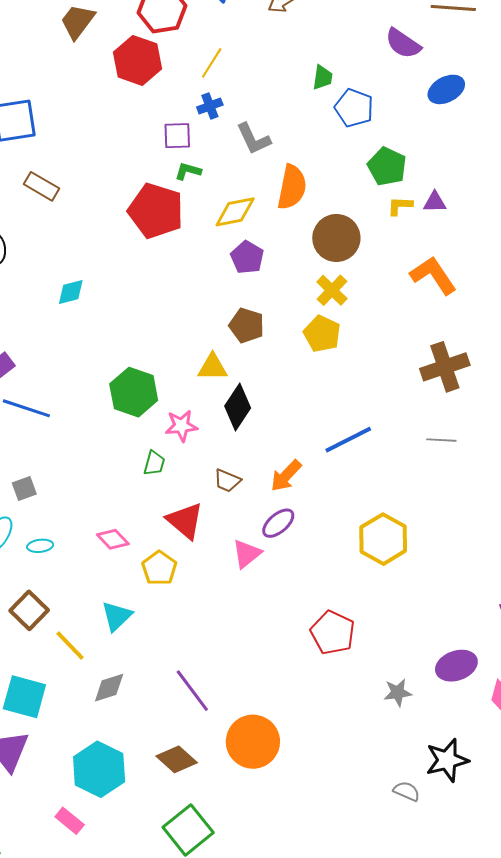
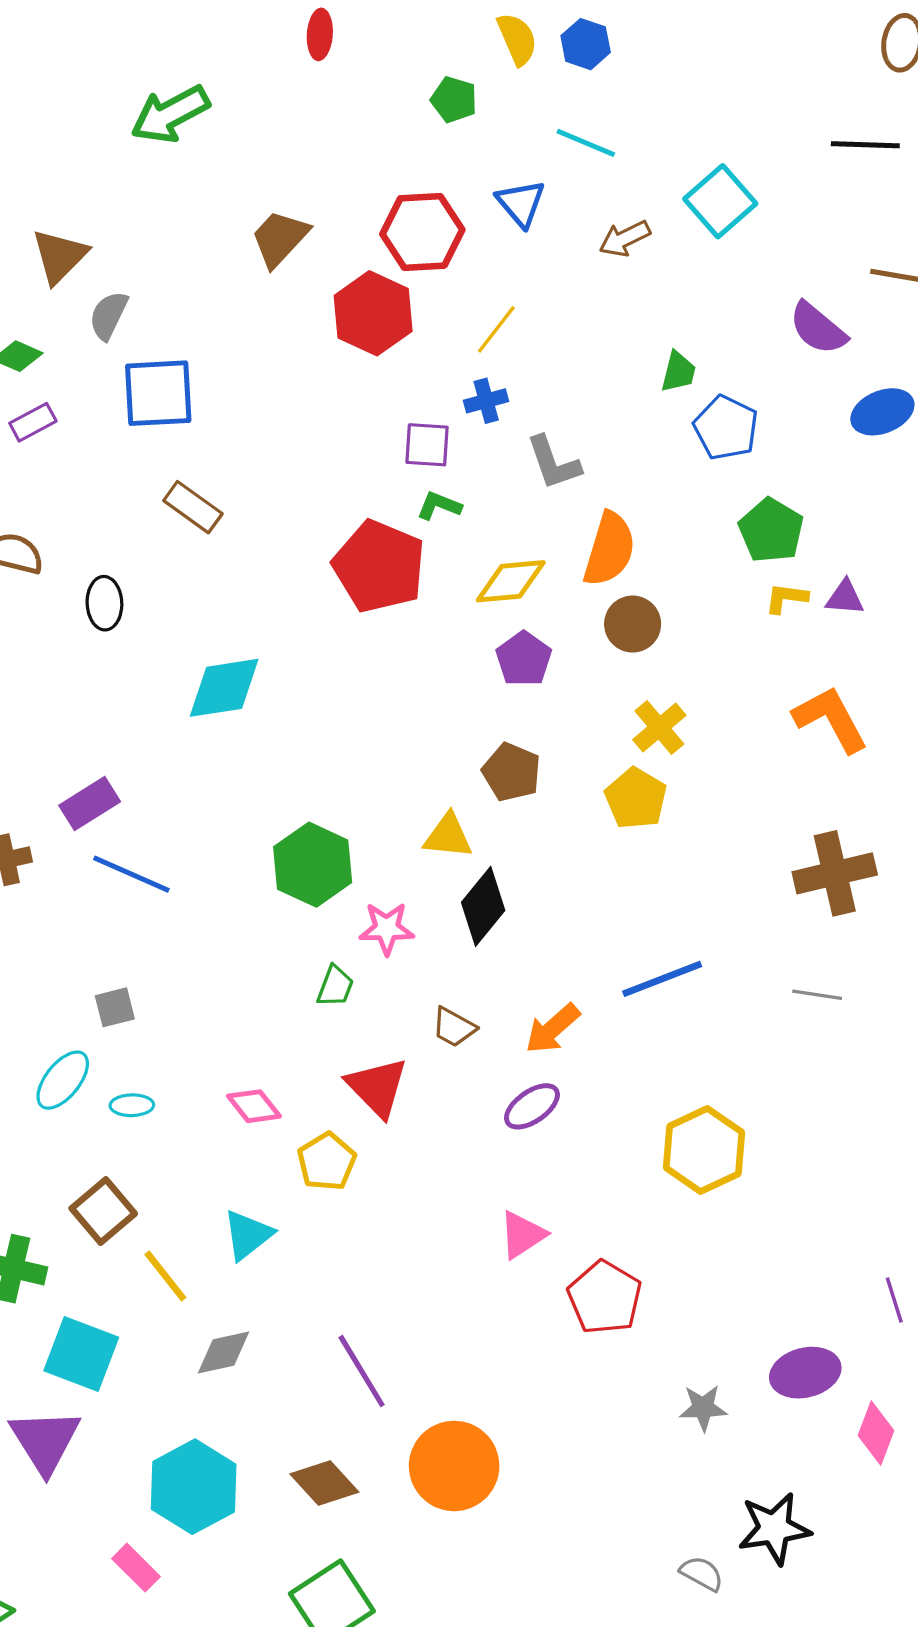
brown circle: (336, 238) -> (633, 624), moved, size x0.7
cyan diamond: (71, 292) -> (224, 688), size x1.6
pink triangle: (247, 554) -> (522, 1235), moved

